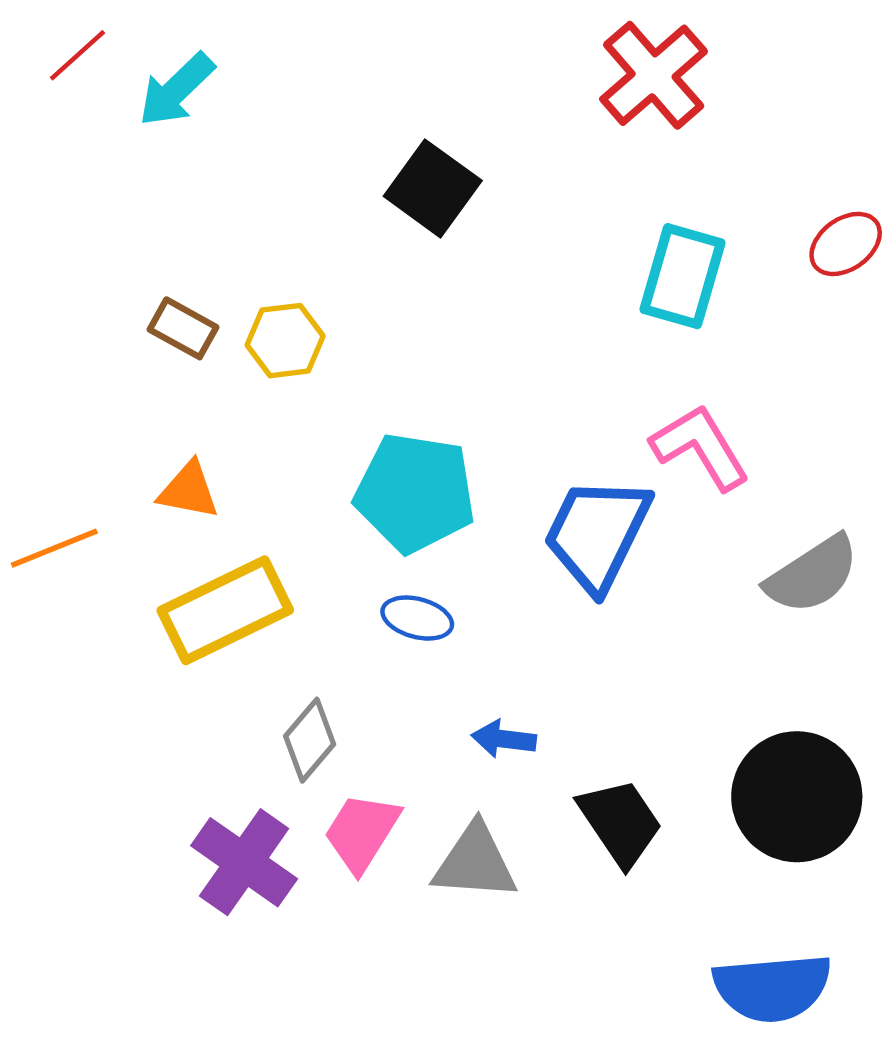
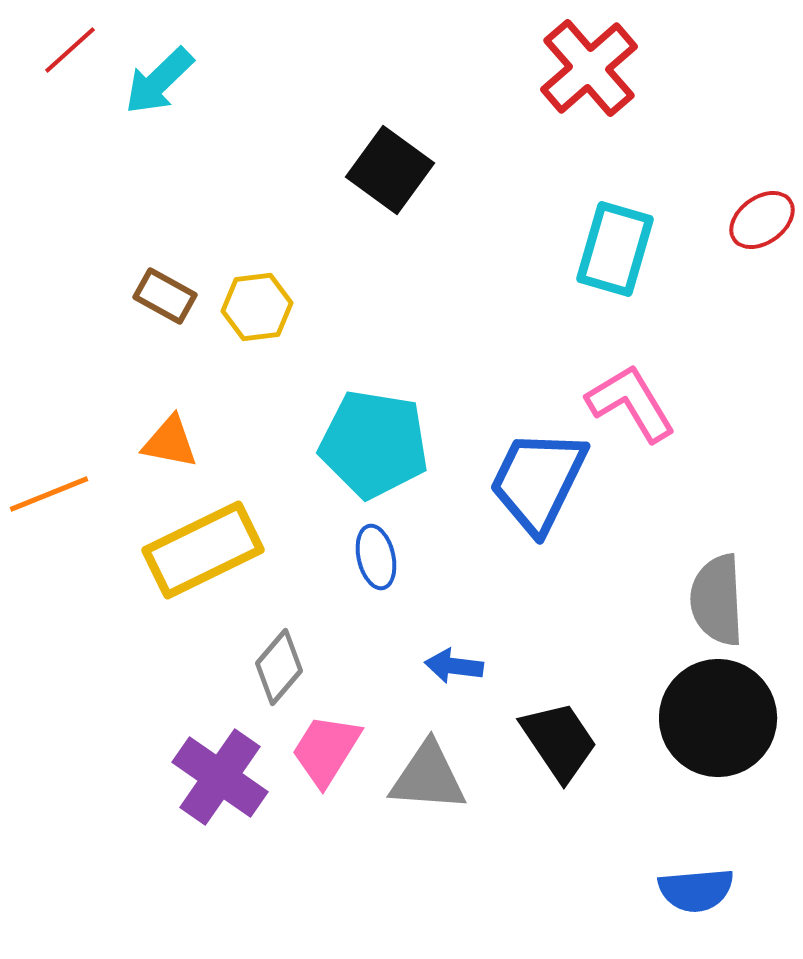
gray semicircle: (812, 575) -> (717, 600), moved, turned 120
blue ellipse: (417, 618) -> (376, 557), turned 62
blue semicircle: (772, 988) -> (696, 890), size x0.7

